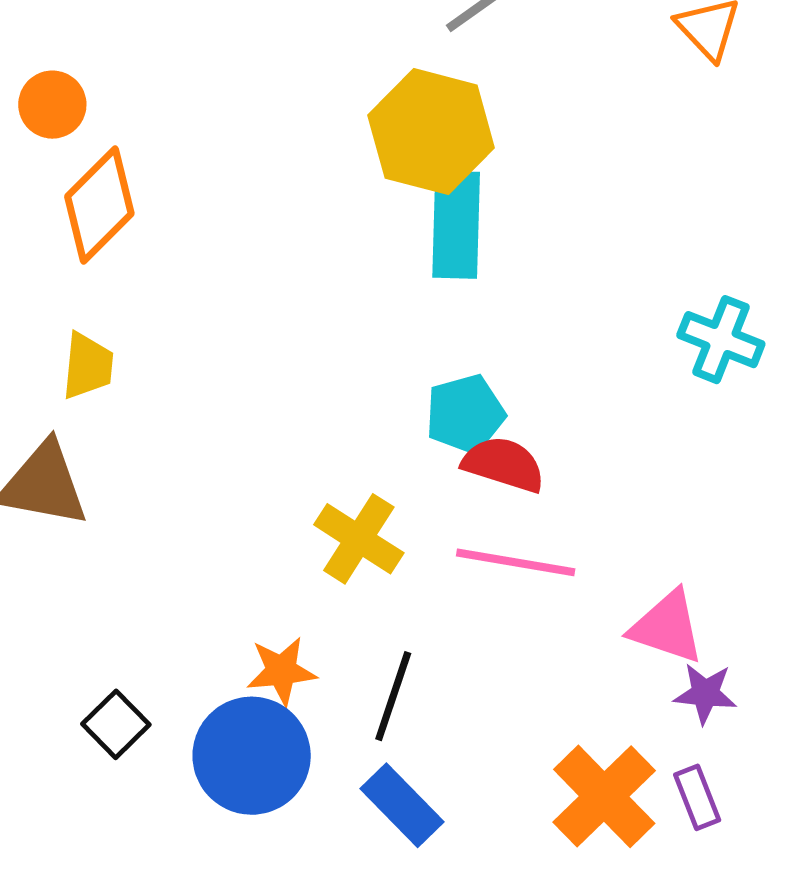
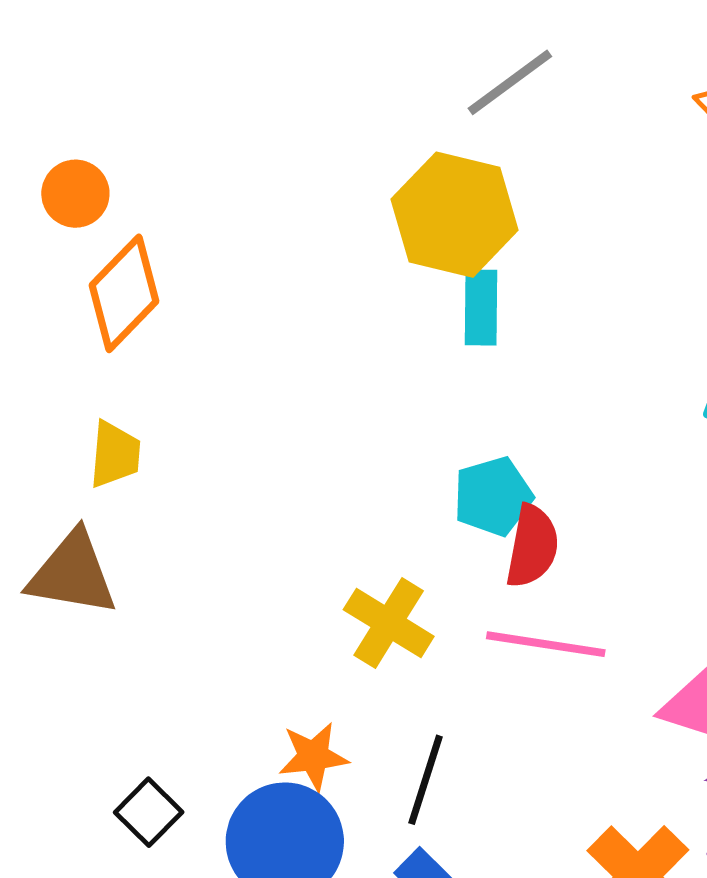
cyan rectangle: (456, 225) -> (481, 307), size x0.7
red semicircle: (504, 464) -> (532, 546), turned 84

